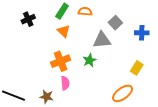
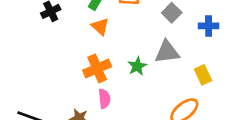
gray triangle: (102, 40) -> (167, 52), moved
yellow rectangle: (137, 68) -> (203, 75), turned -56

